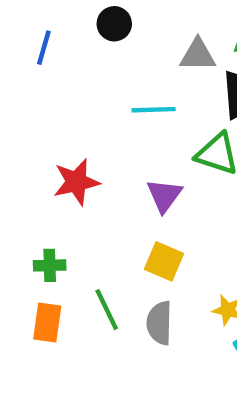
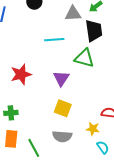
green line: (107, 310) -> (34, 148), moved
gray semicircle: (159, 323) -> (62, 136), turned -84

